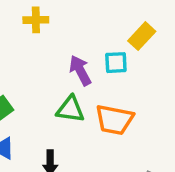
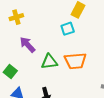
purple arrow: (80, 70) -> (28, 45), moved

